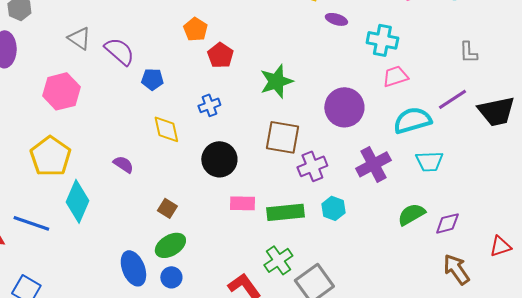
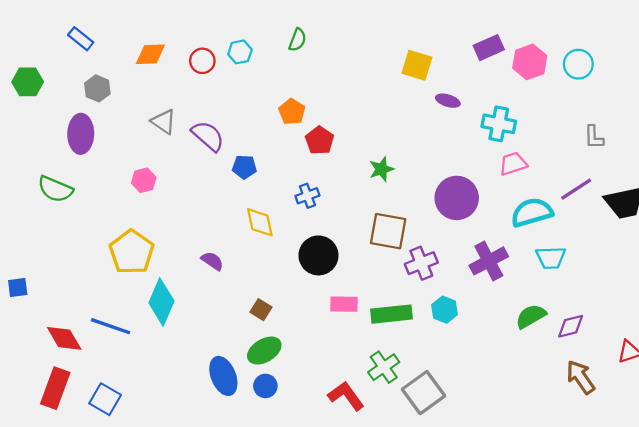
green star: (276, 81) -> (382, 169), size x0.7
pink hexagon: (61, 91) -> (144, 180), size x0.6

